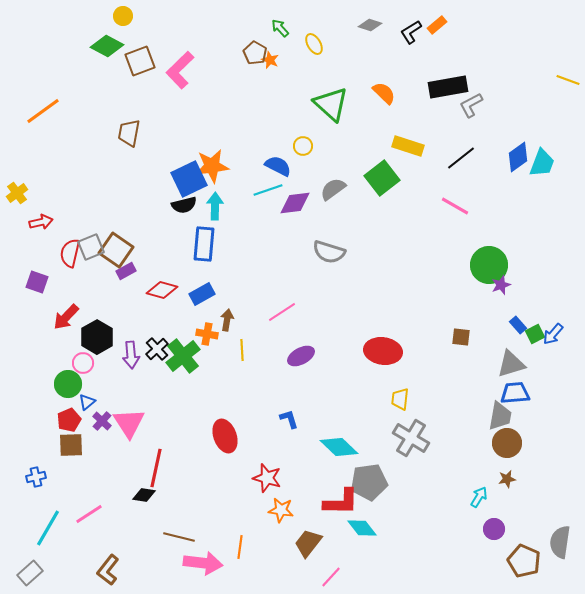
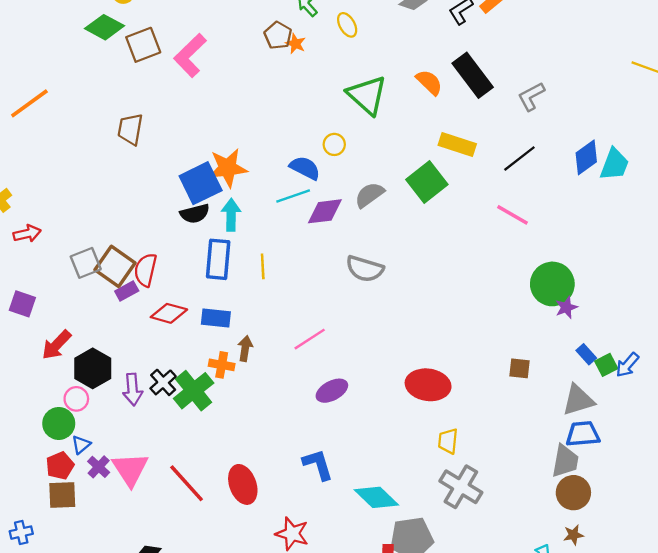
black rectangle: (448, 87) -> (473, 75), moved, turned 63
red semicircle: (70, 253) -> (145, 270), moved
blue rectangle: (202, 294) -> (216, 318), turned 35
yellow line: (242, 350) -> (263, 266), moved
blue L-shape: (289, 419) -> (318, 465), size x1.4
red line: (156, 468) -> (187, 483), moved, turned -54

